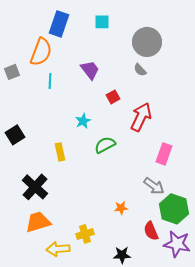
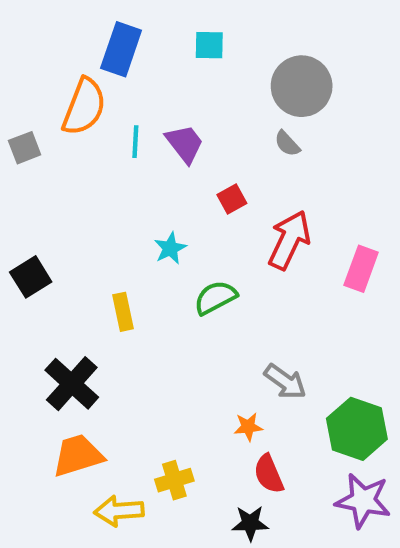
cyan line: (50, 81) -> (135, 142), moved
pink rectangle: (164, 154) -> (361, 269), moved
gray arrow: (154, 186) -> (285, 382), moved
red semicircle: (151, 231) -> (269, 474), moved

